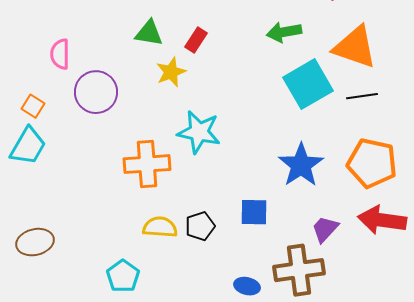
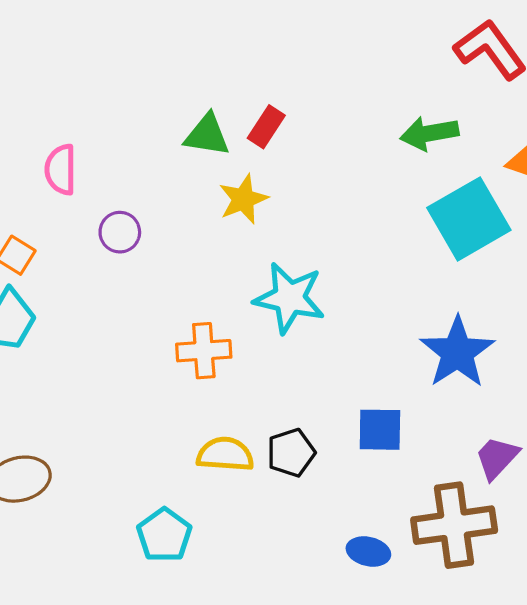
red rectangle: (196, 40) -> (266, 127), moved
purple circle: (96, 92) -> (120, 232), size x0.6
orange cross: (147, 164) -> (204, 351), size x0.7

